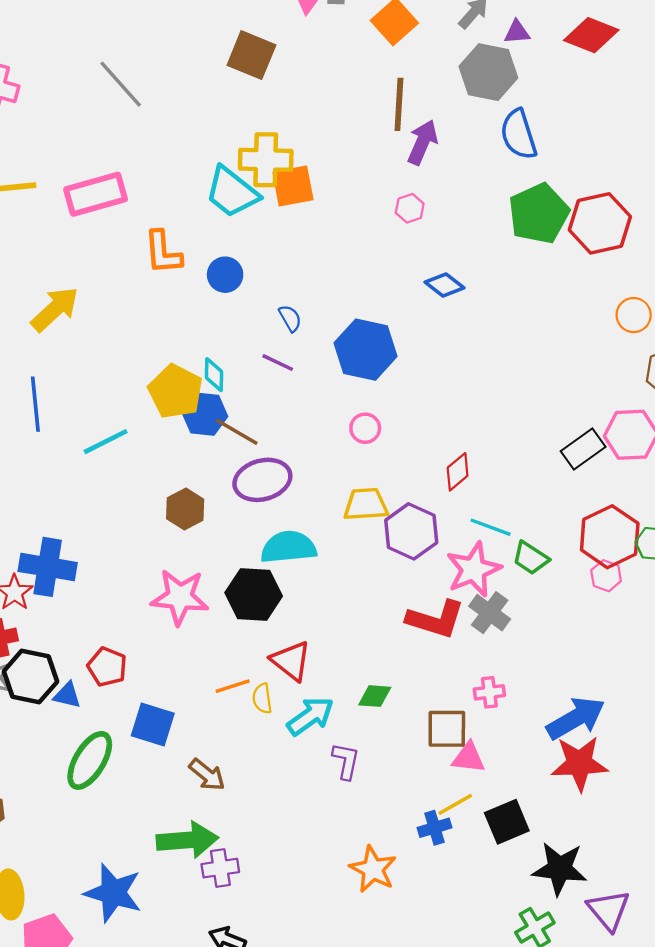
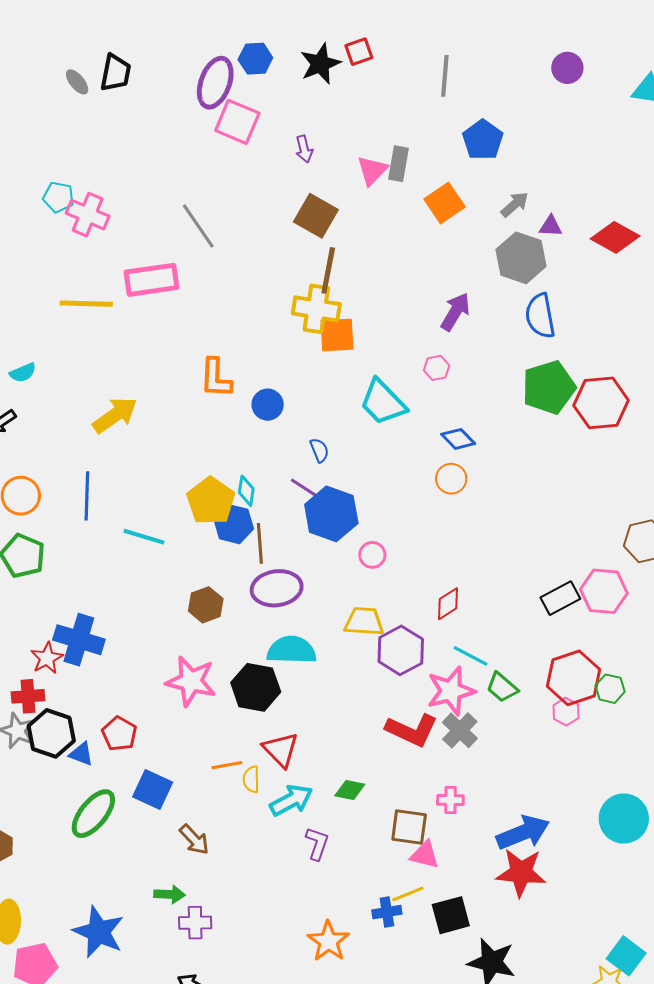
brown line: (399, 104) -> (328, 270), moved
cyan trapezoid: (232, 192) -> (383, 402), moved
pink rectangle: (96, 194) -> (152, 280), moved
orange circle: (634, 315) -> (451, 479), moved
blue hexagon: (366, 350) -> (331, 514), moved
brown line: (237, 432) -> (260, 543), turned 48
cyan line: (106, 442) -> (144, 537), turned 36
green arrow: (187, 840) -> (170, 894), size x0.6

